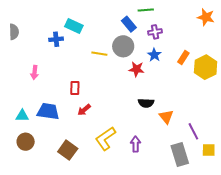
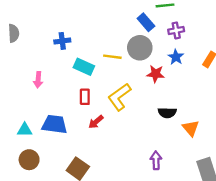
cyan rectangle: (74, 26) -> (84, 67), moved
yellow L-shape: (106, 139) -> (119, 97), moved

